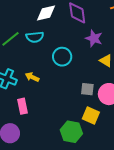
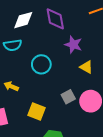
gray square: (87, 89) -> (68, 97), turned -32
yellow square: (91, 115) -> (37, 111), moved

